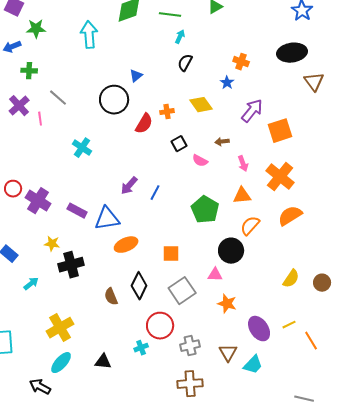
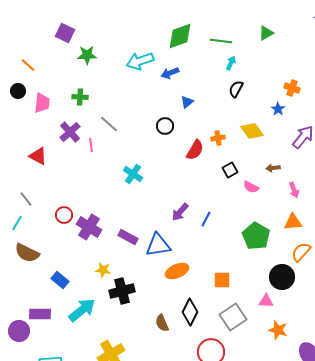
cyan arrow: (89, 35) -> (140, 61), turned -104
blue arrow: (12, 47) -> (170, 73), moved
black circle: (114, 100) -> (165, 126), size x0.6
cyan arrow: (31, 284) -> (82, 310), size x1.8

